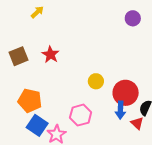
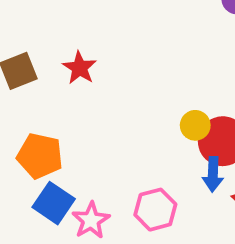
yellow circle: (96, 81) -> (195, 125), moved
pink hexagon: (81, 115) -> (155, 210), moved

